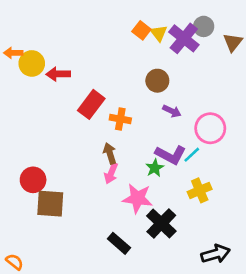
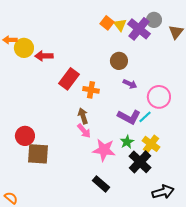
green star: (155, 168) -> (127, 142), moved
pink arrow: (111, 173) -> (84, 131), turned -63
yellow cross: (200, 190) -> (151, 144), turned -30
black cross: (161, 223) -> (140, 162), moved
black rectangle: (119, 243) -> (101, 184), moved

